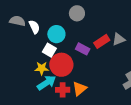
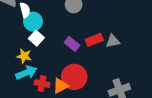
cyan circle: (56, 34) -> (33, 22), moved
red circle: (61, 65) -> (74, 77), moved

